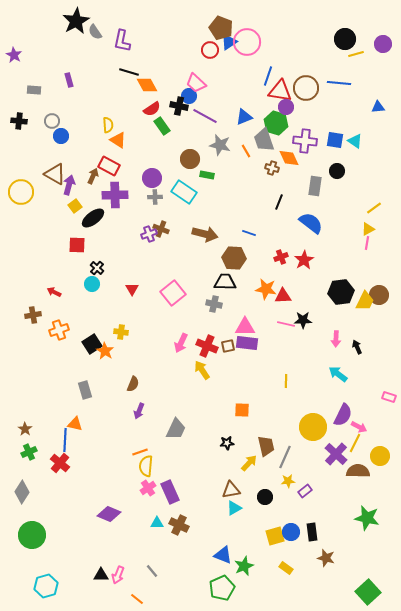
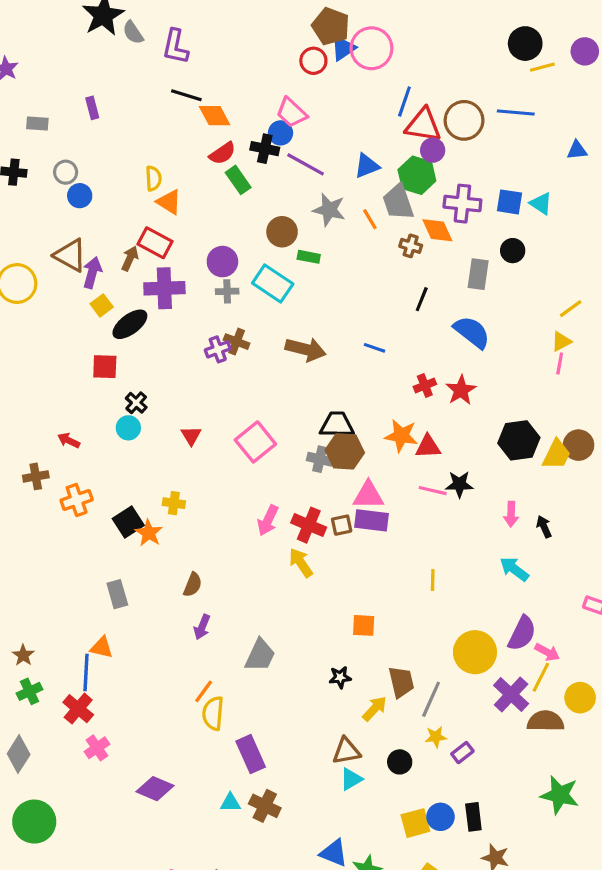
brown hexagon: (234, 258) -> (345, 451), moved
orange line: (140, 452) -> (204, 691), turned -35
pink cross: (148, 488) -> (97, 748), moved

